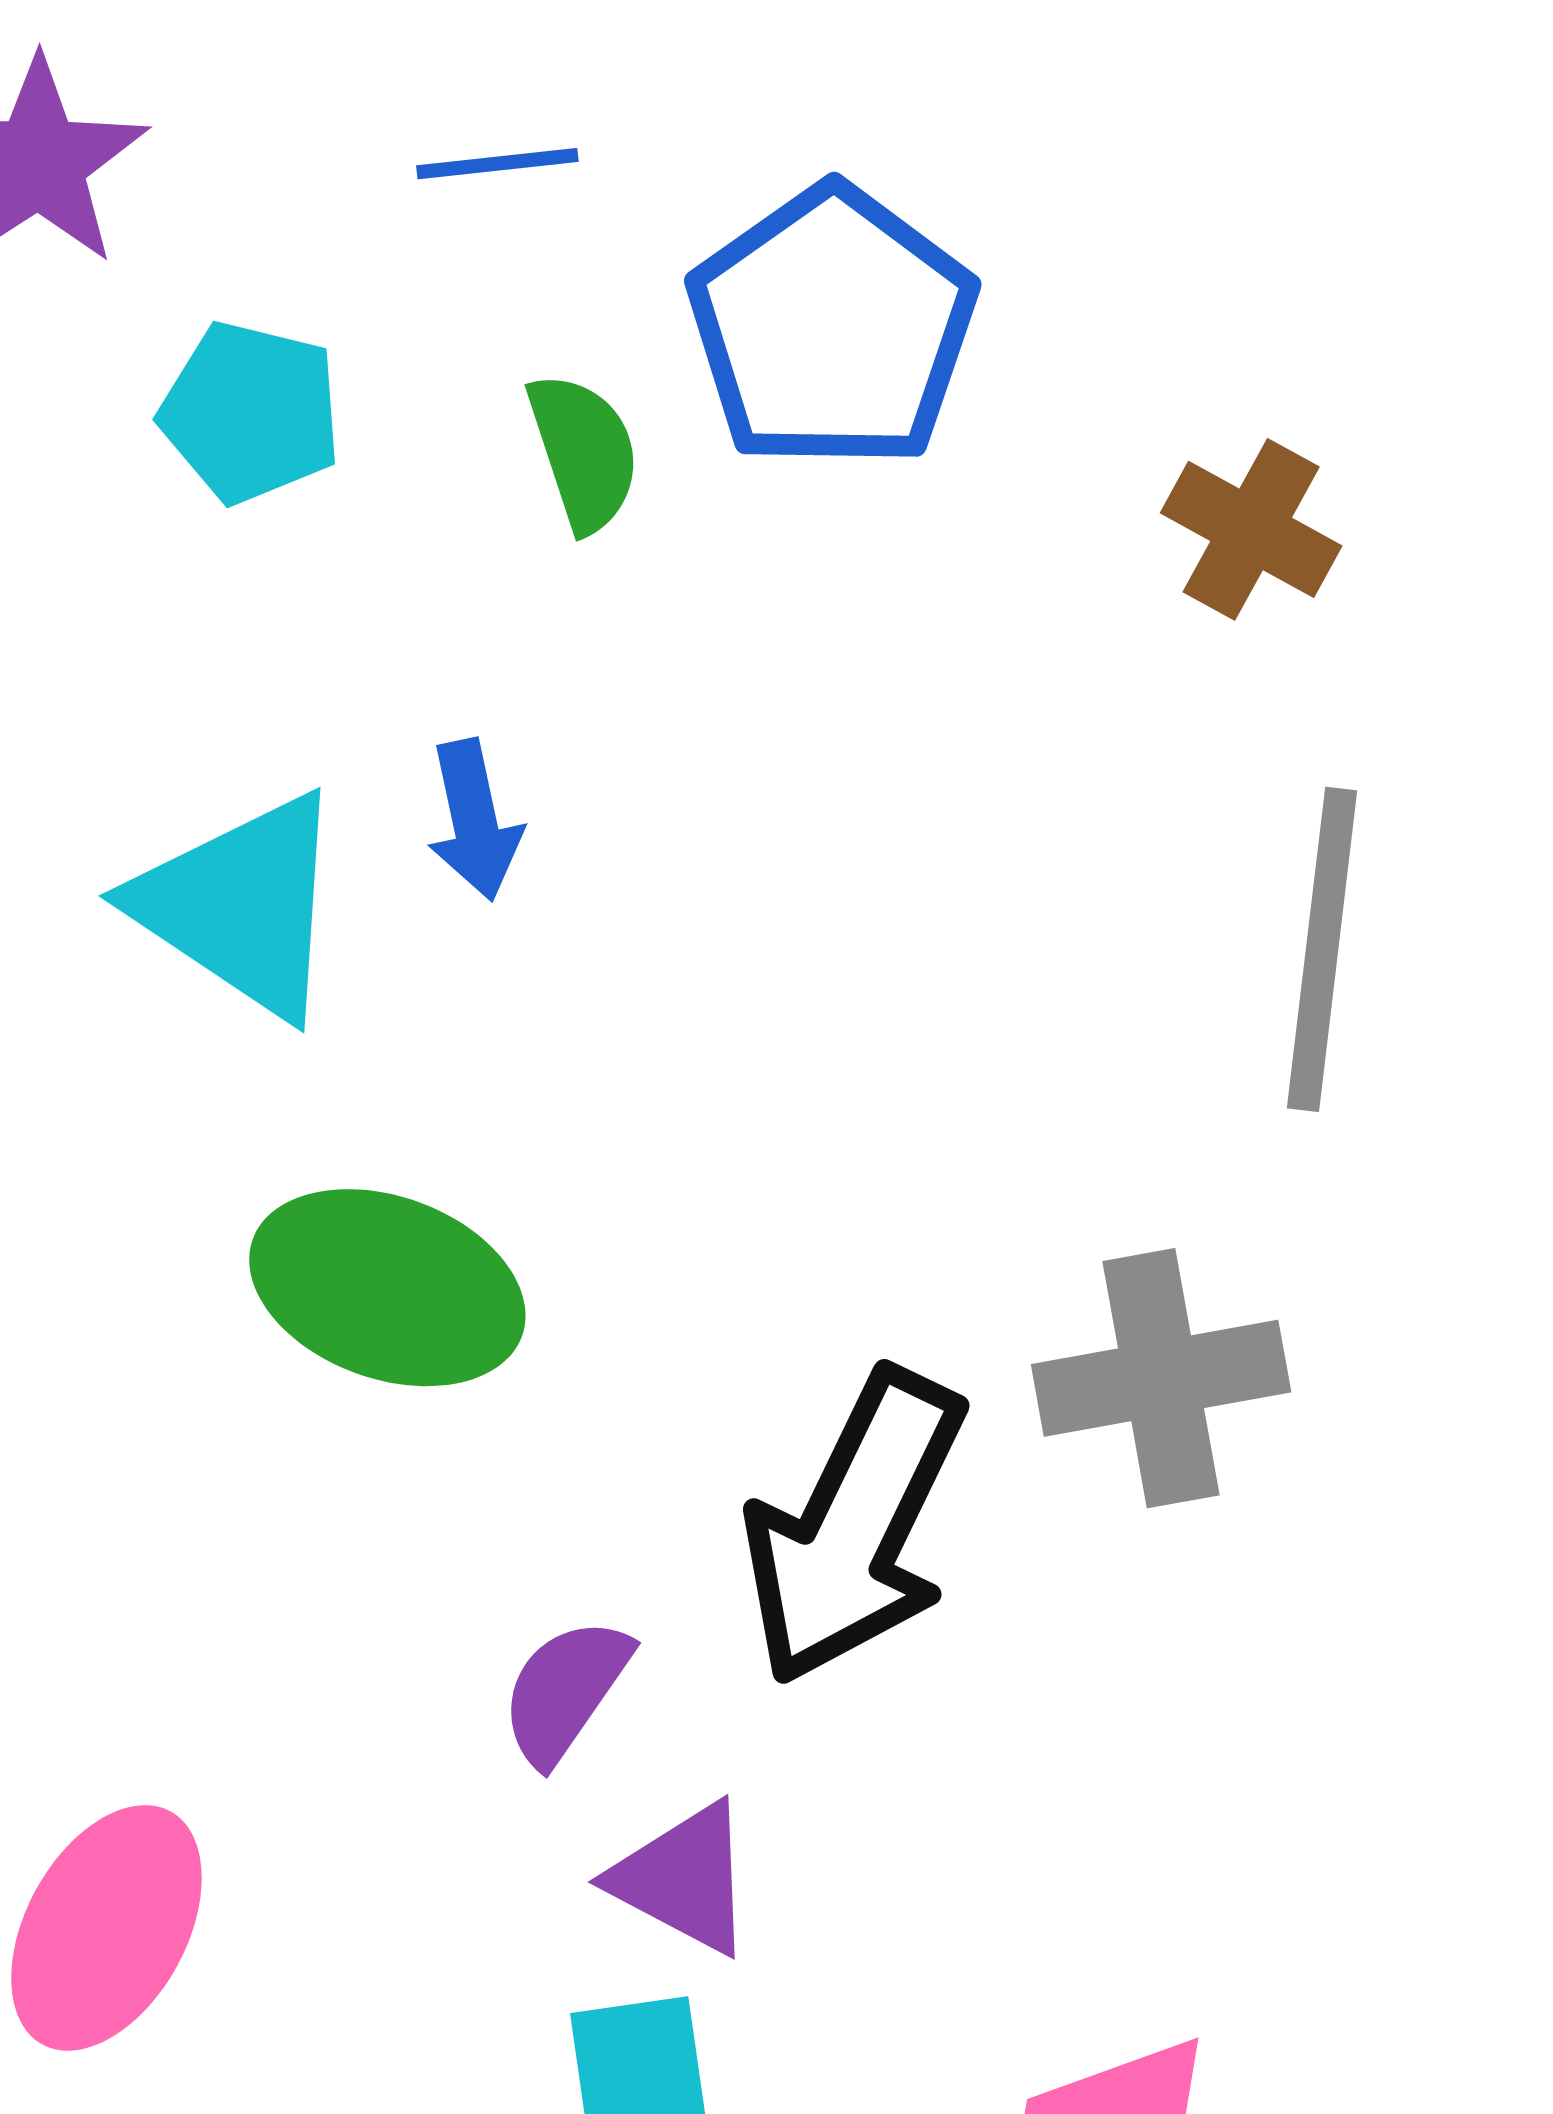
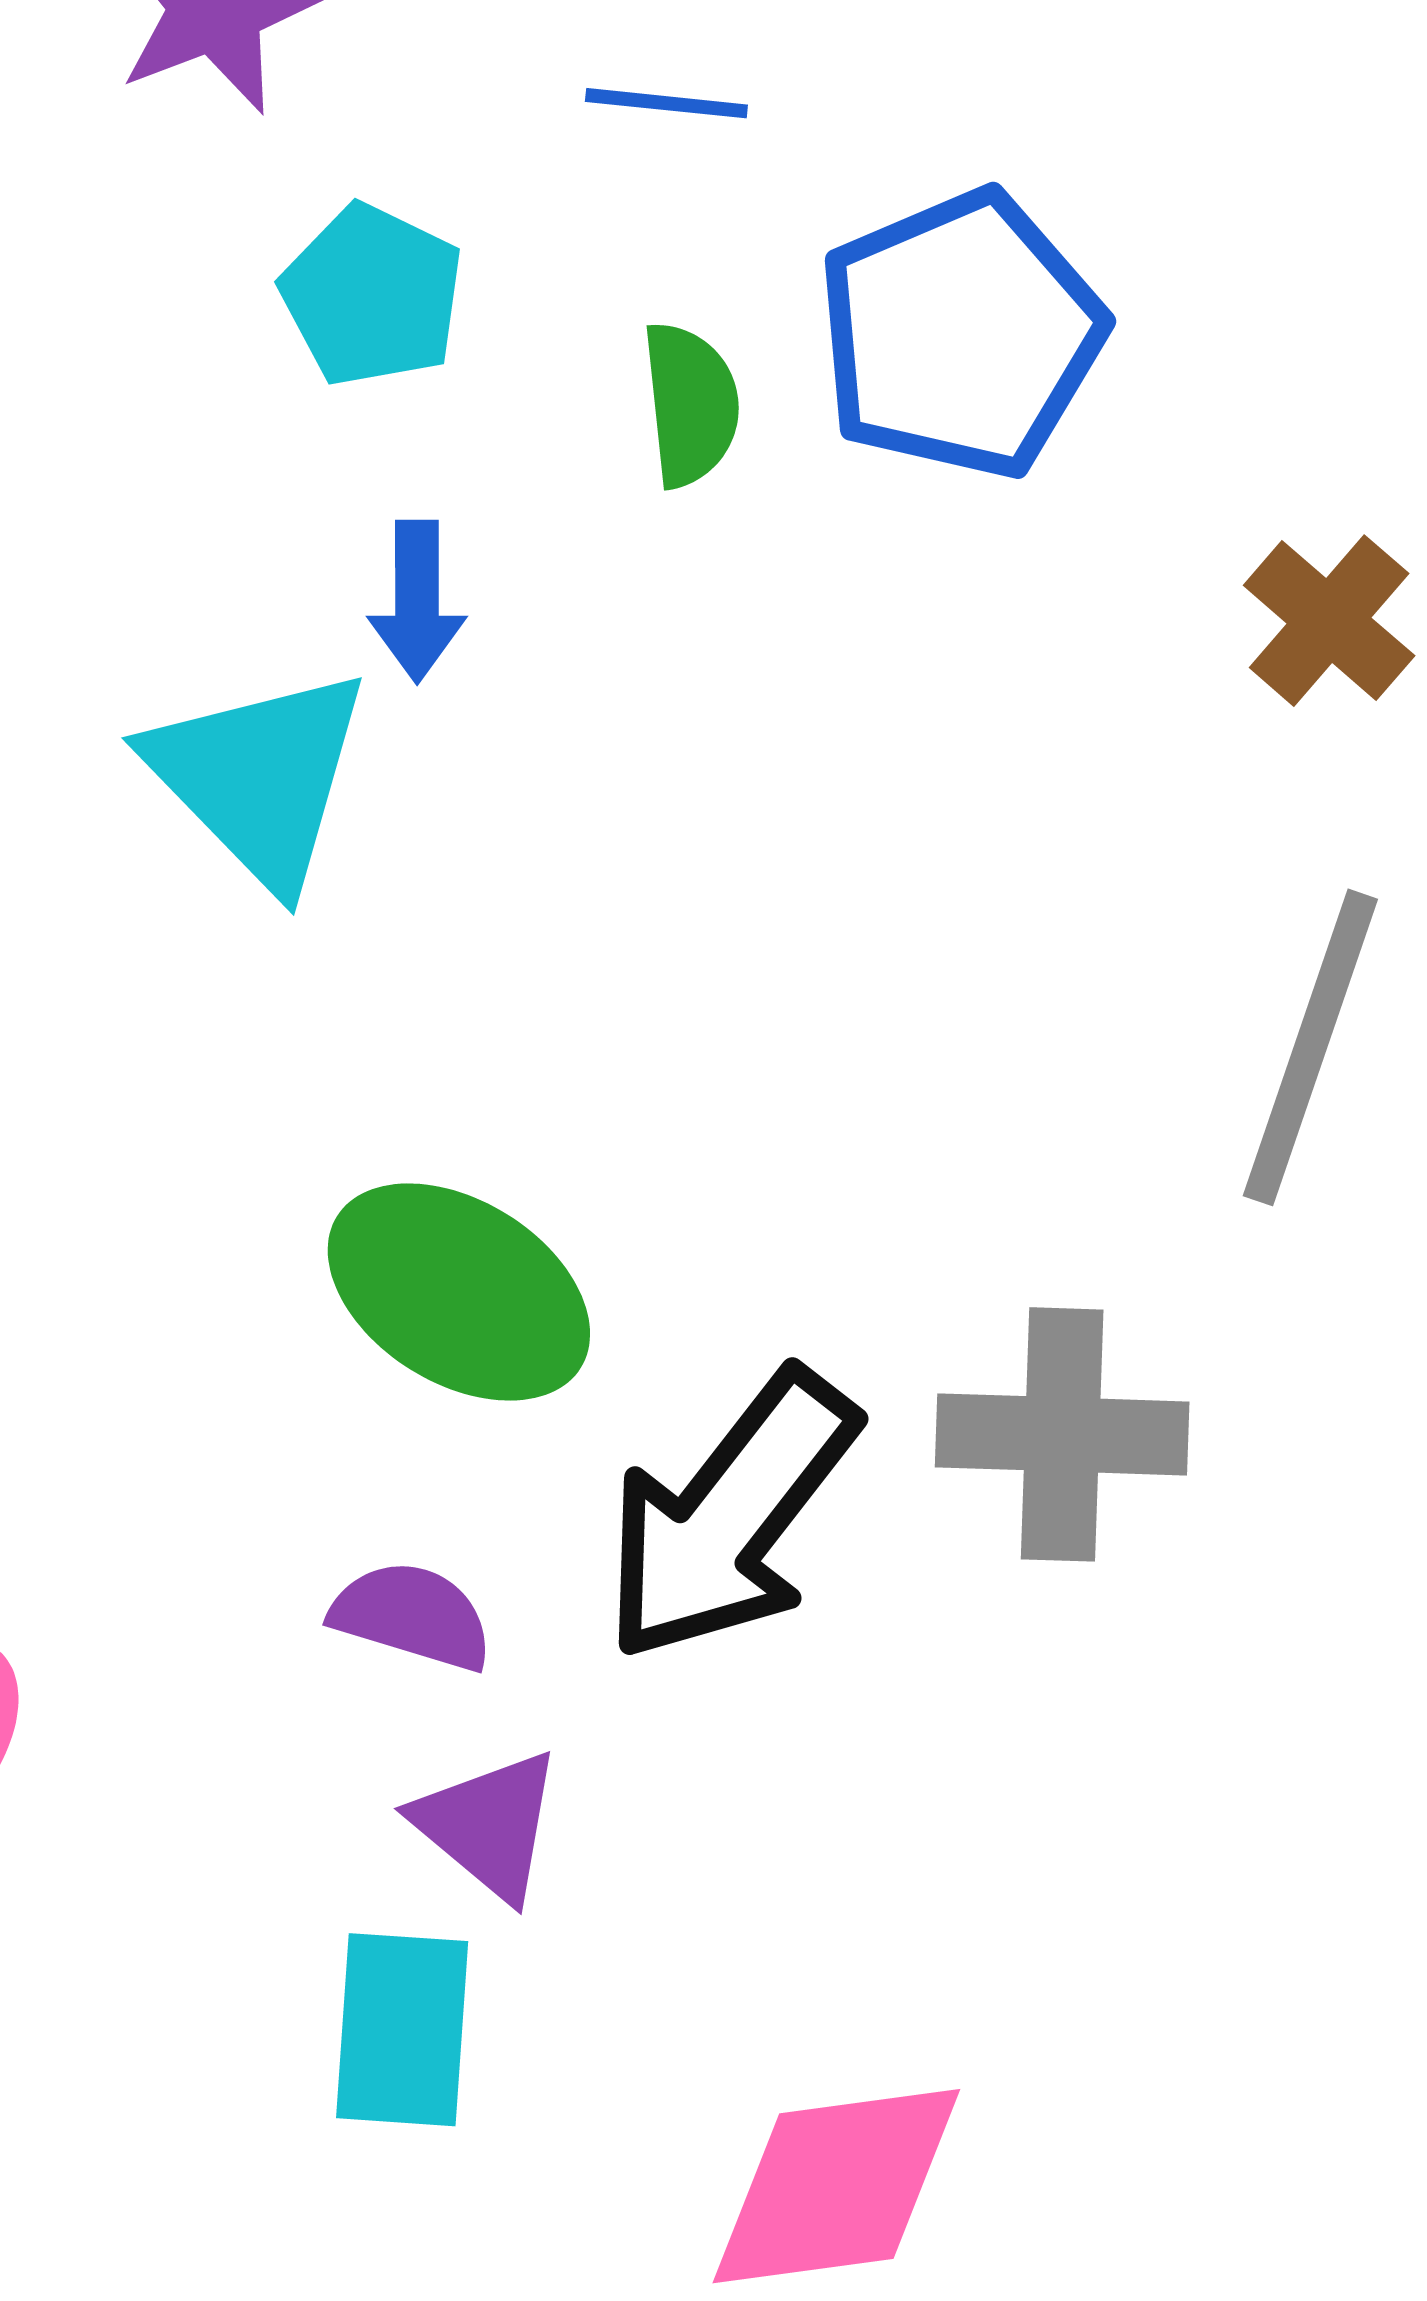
blue arrow: (474, 820) -> (417, 601), moved
green ellipse: (387, 1288) -> (459, 1292), moved
purple semicircle: (565, 1691) -> (412, 1616), turned 60

